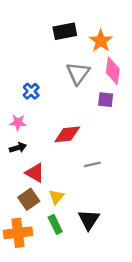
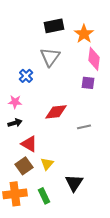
gray triangle: (78, 73) -> (50, 57), moved
gray line: (92, 164) -> (84, 127), moved
green rectangle: (55, 224) -> (44, 196), moved

